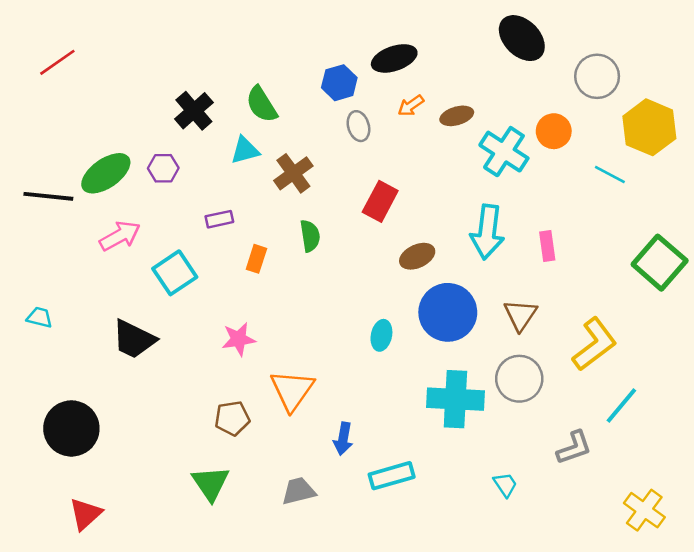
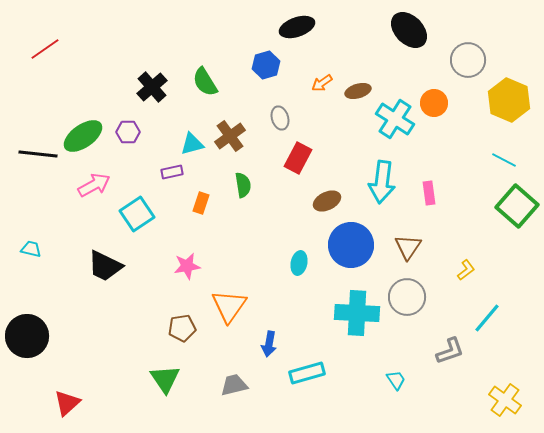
black ellipse: (394, 58) -> (297, 27), moved
gray ellipse: (358, 126) -> (280, 118), moved
cyan triangle: (245, 150) -> (192, 144), moved
cyan line: (610, 175) -> (504, 160), moved
yellow L-shape: (595, 344) -> (466, 270), size x0.5
black circle: (71, 428) -> (27, 336), moved

